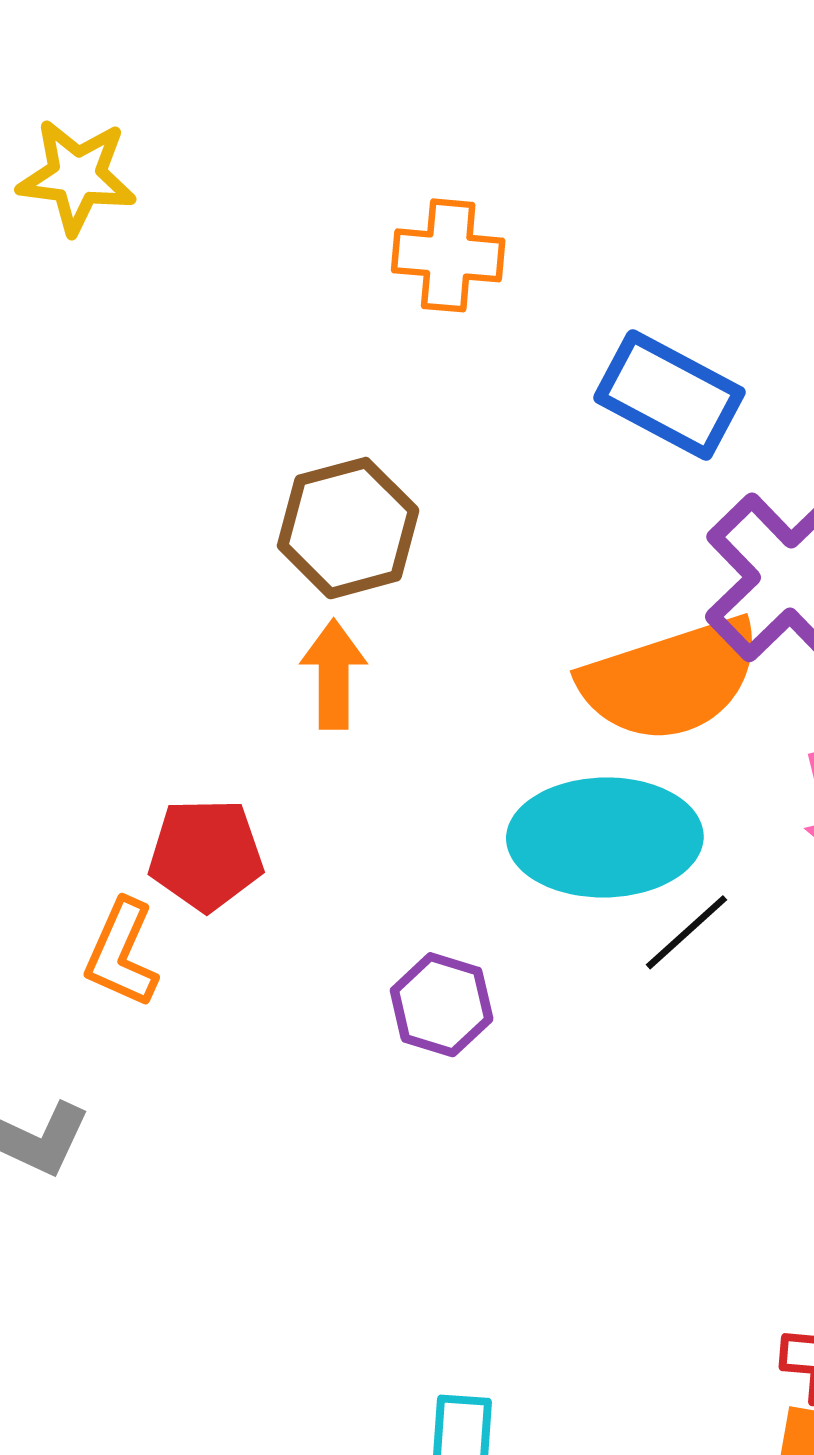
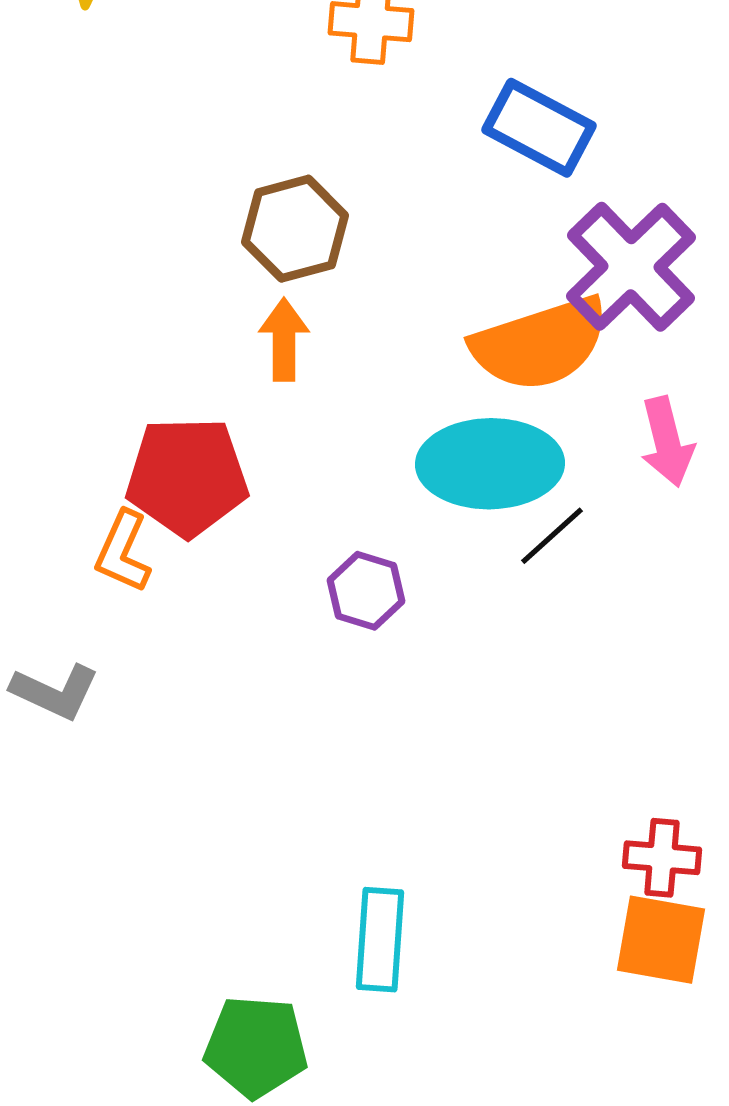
red pentagon: (206, 855) -> (187, 477), size x1.4

